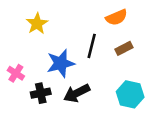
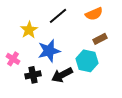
yellow star: (37, 24) -> (29, 30), moved
black line: (92, 46) -> (58, 16), moved, turned 36
cyan hexagon: (130, 94) -> (87, 61), moved

